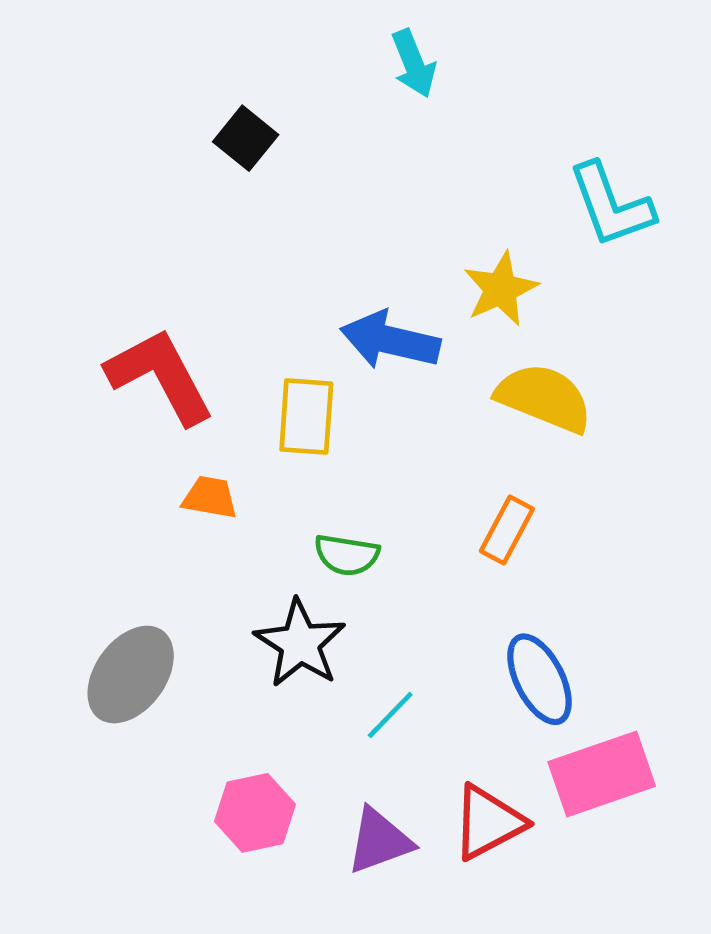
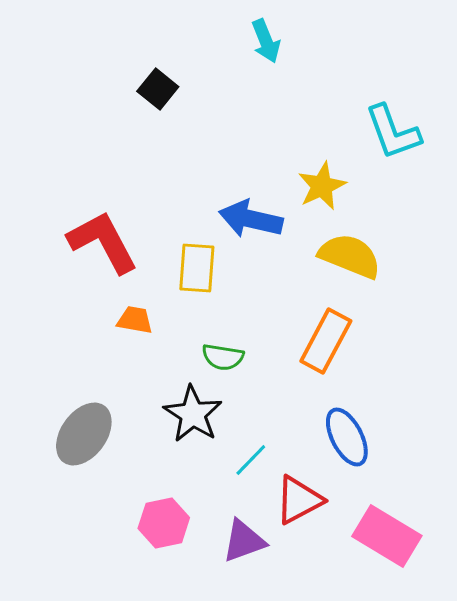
orange rectangle: (507, 530) -> (326, 341), size x1.5
pink rectangle: (602, 774) -> (387, 536), moved, turned 50
red triangle: (488, 822) -> (299, 500), moved

